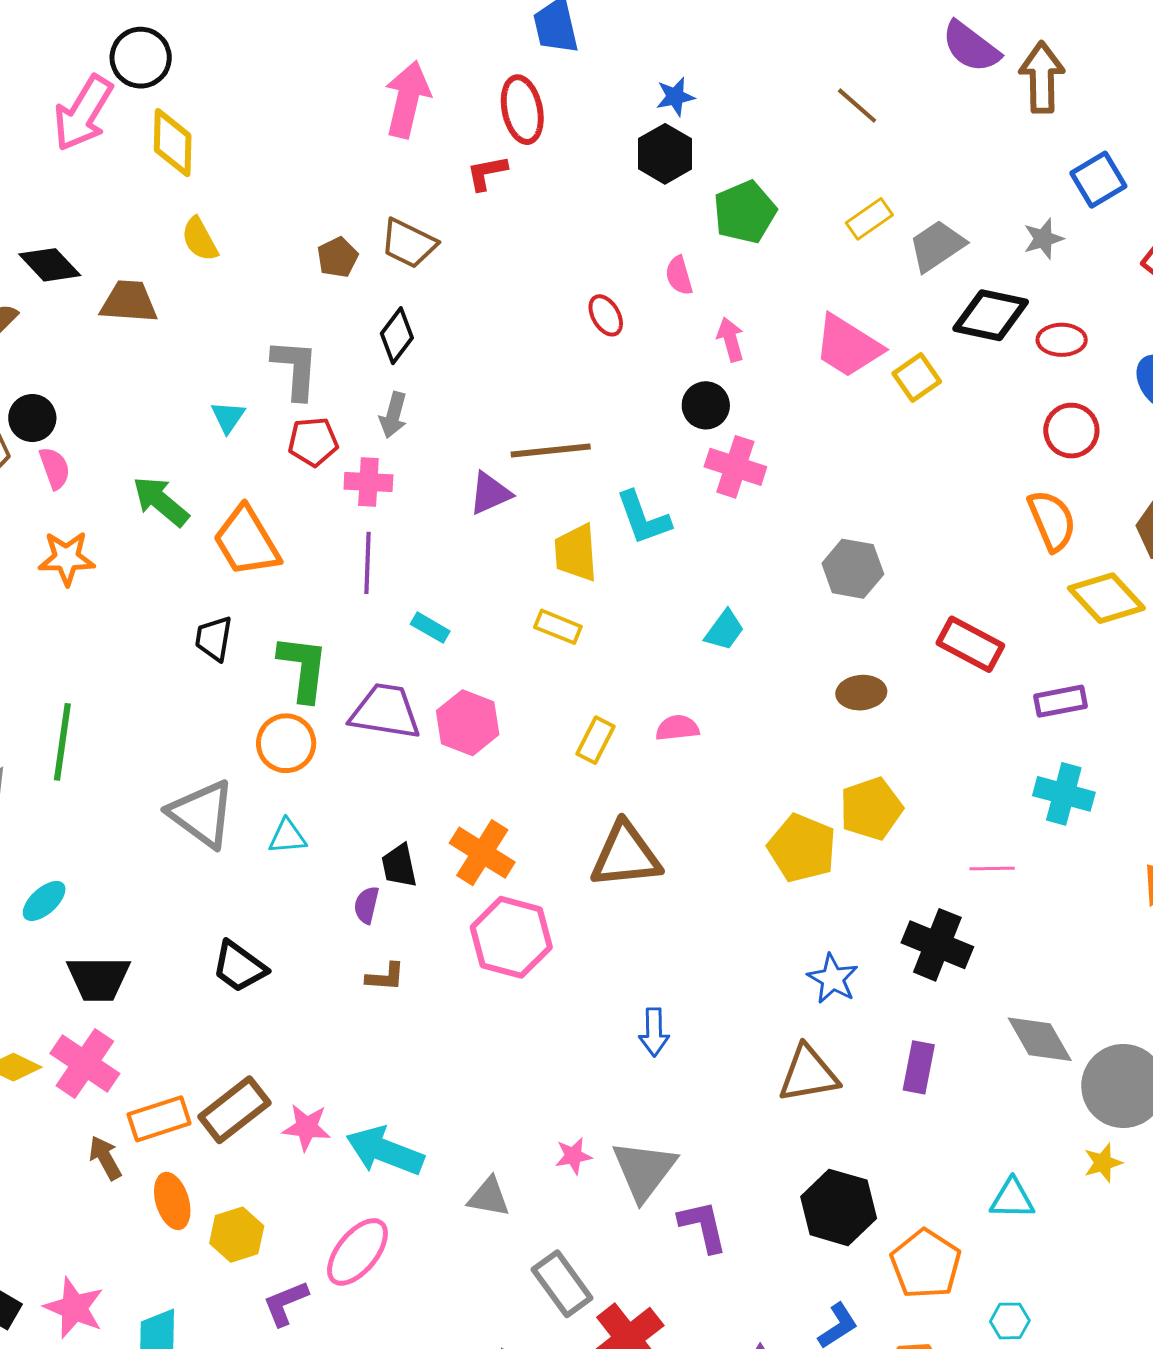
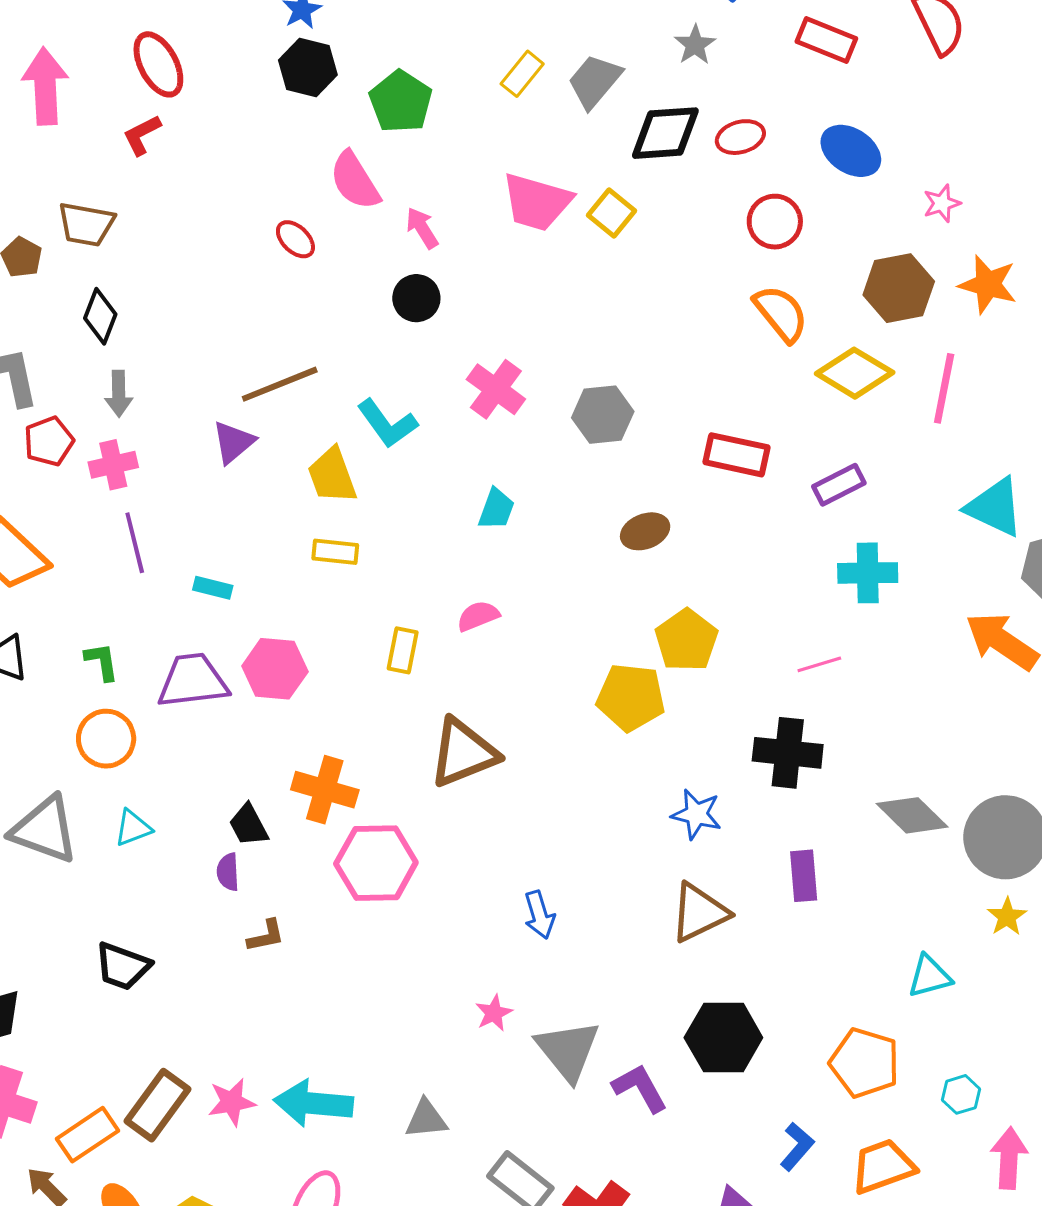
pink semicircle: (679, 275) -> (355, 181), size x1.6
pink cross: (735, 467) -> (496, 389), moved, turned 34
green L-shape: (303, 668) -> (102, 662), size x0.6
pink star: (573, 1156) -> (494, 1013), moved
black hexagon: (839, 1207) -> (723, 1038), moved

